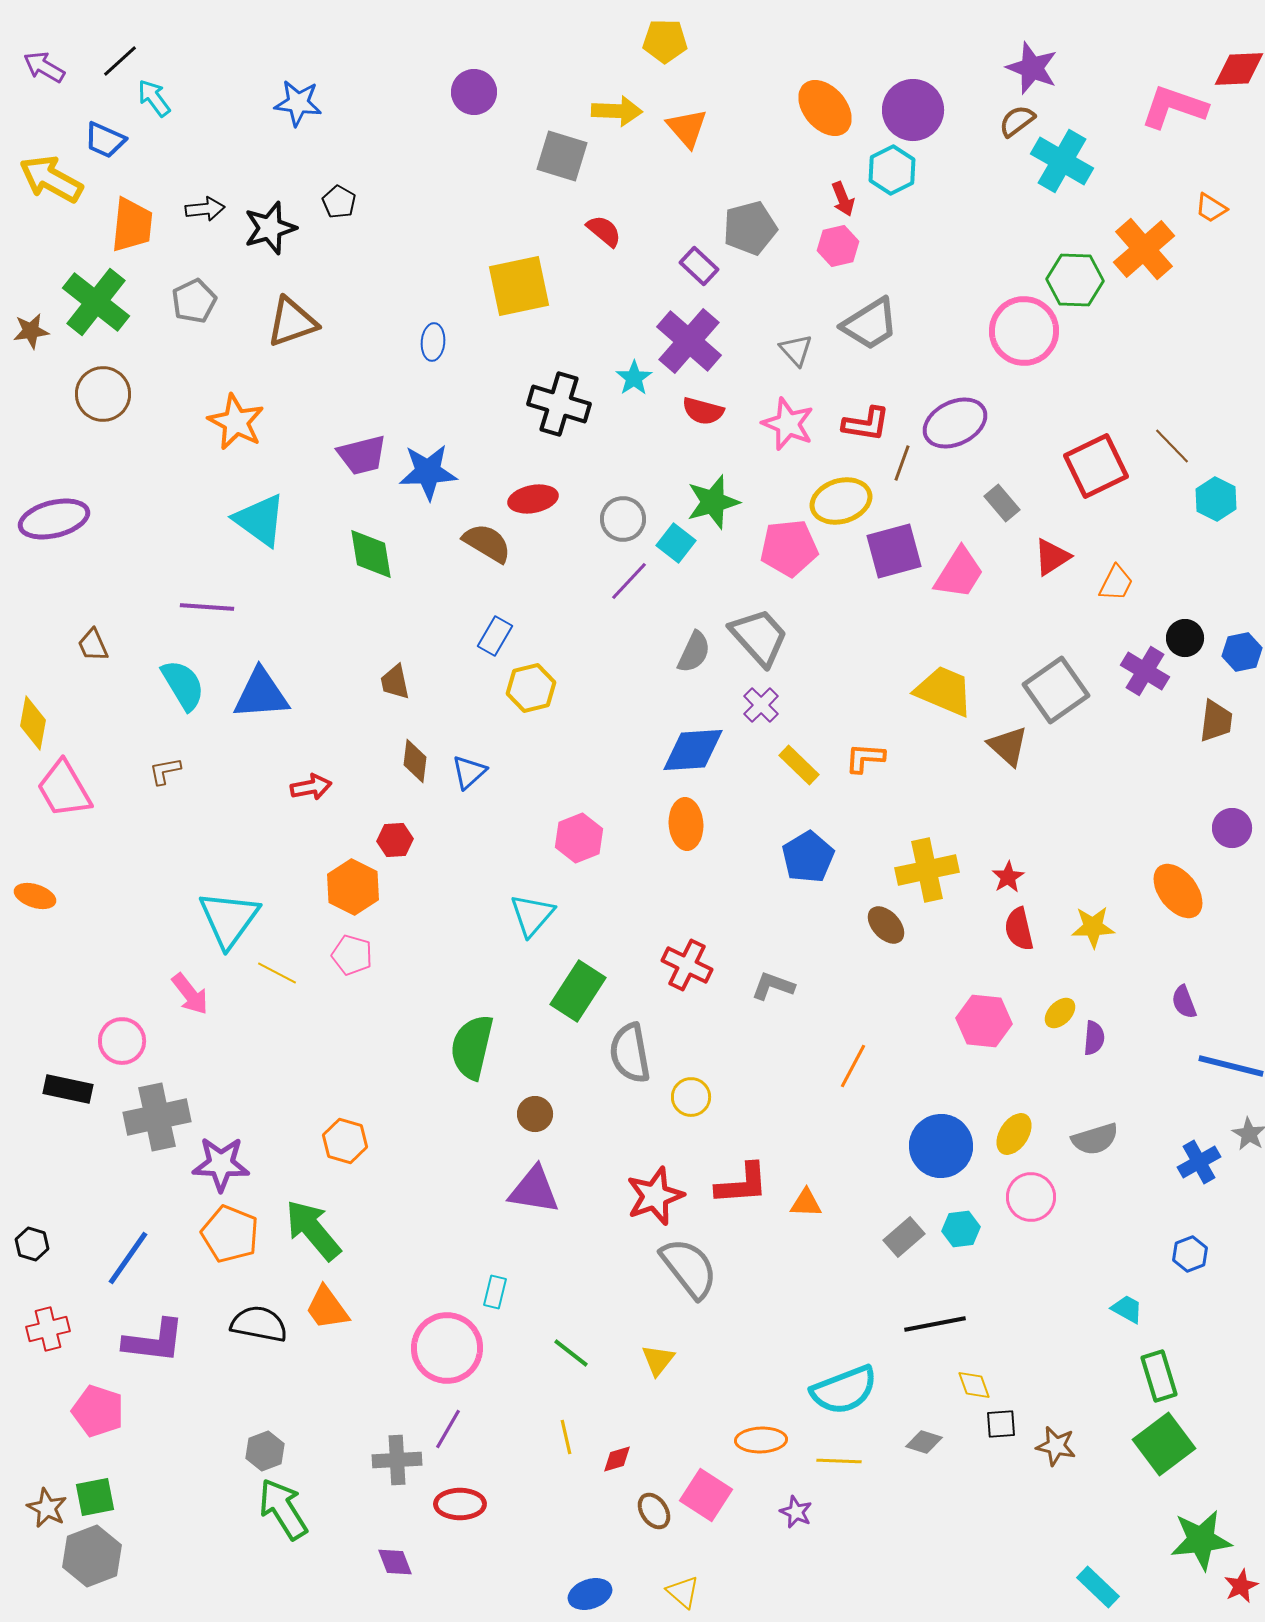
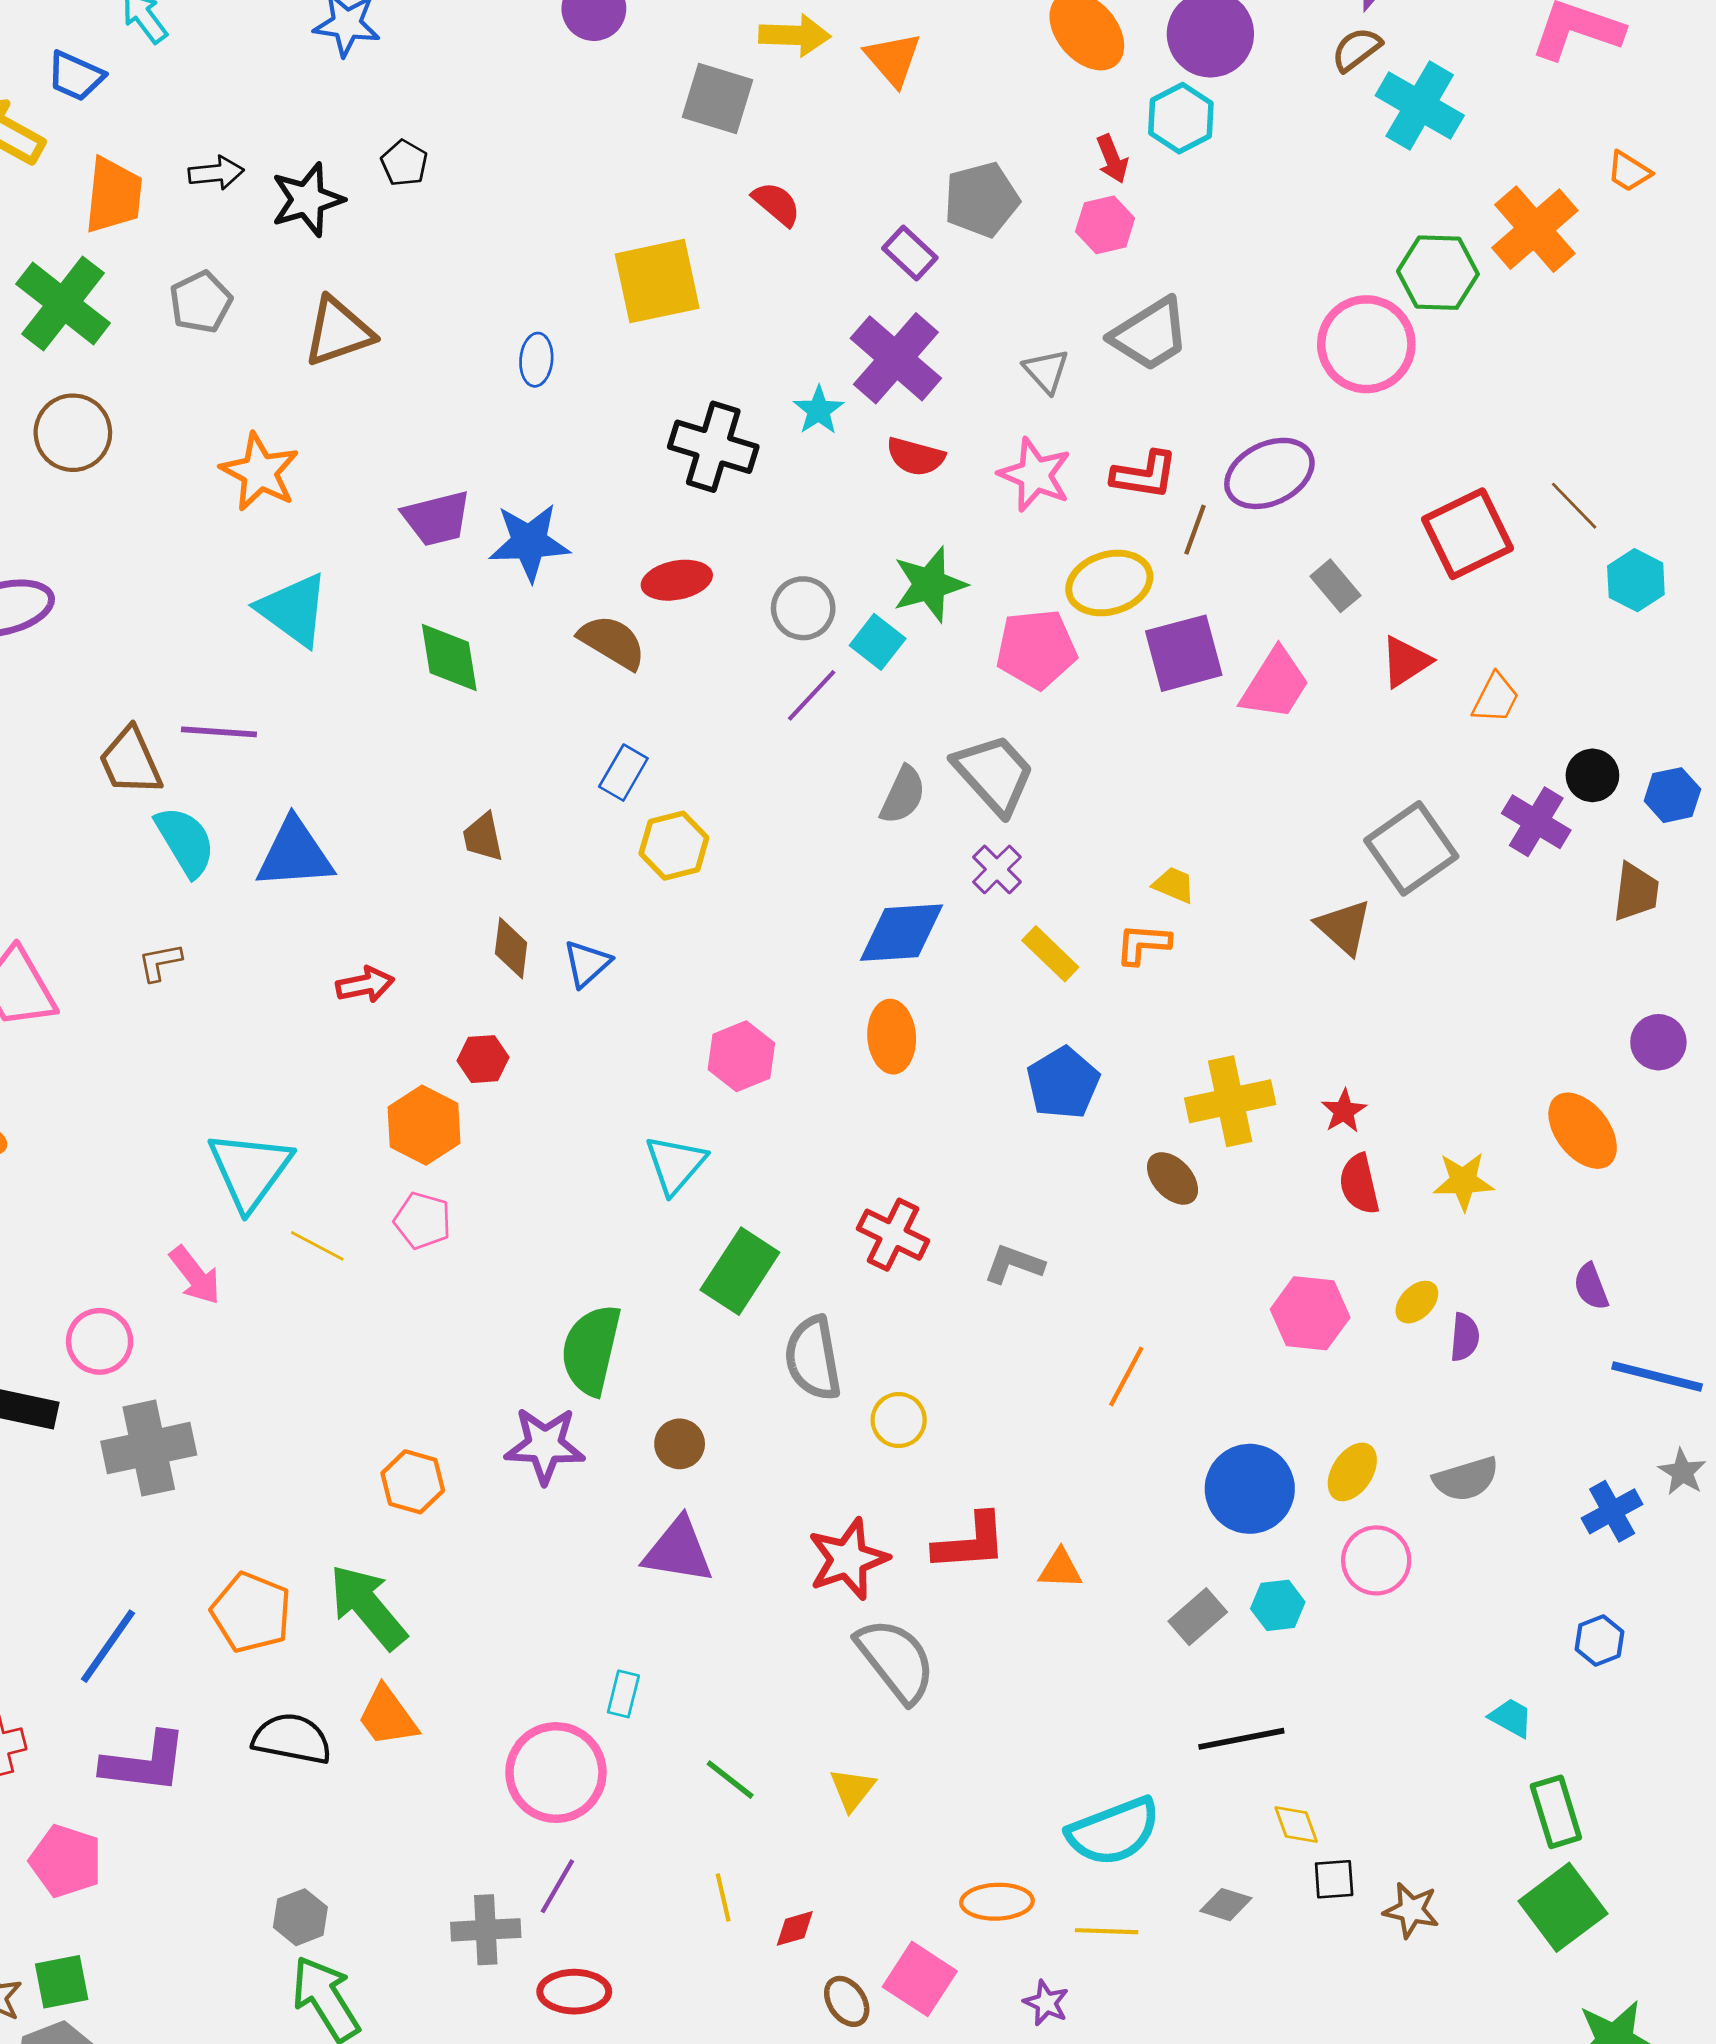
brown trapezoid: (93, 645) -> (130, 761), moved, size x1.5
yellow trapezoid: (944, 691) -> (1174, 885), moved, size x0.5
purple star: (221, 1164) -> (545, 1445), moved

